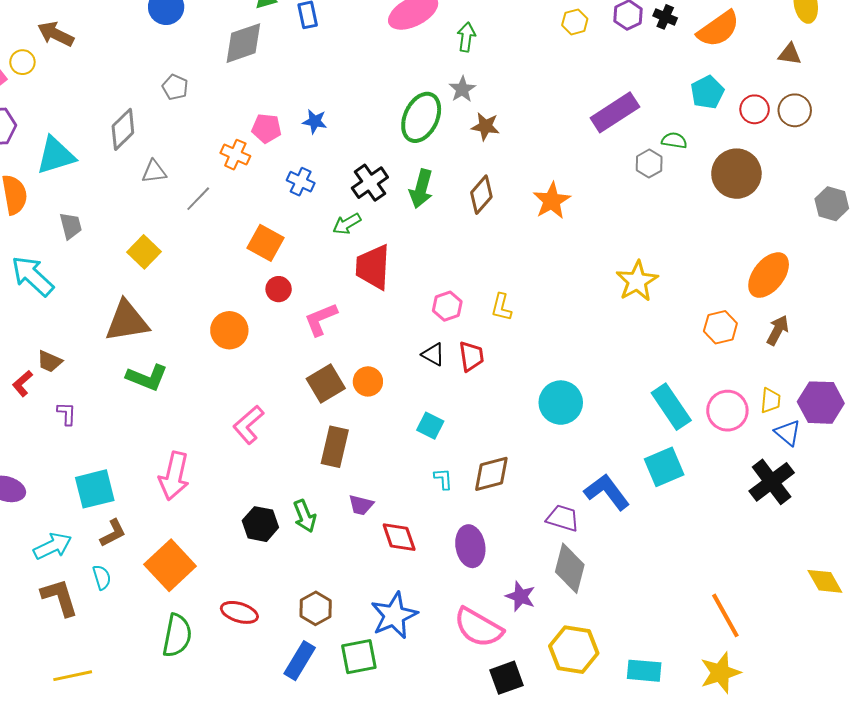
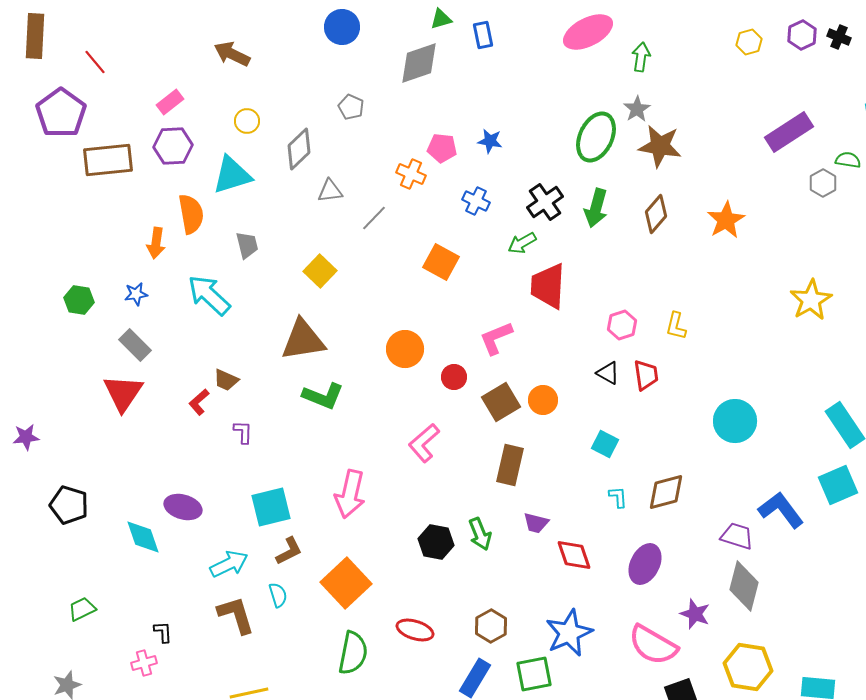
yellow circle: (22, 62) -> (247, 121), moved
brown star: (485, 126) -> (660, 146), size x1.5
red circle: (279, 289) -> (454, 377), moved
purple ellipse: (470, 546) -> (645, 564), turned 36

